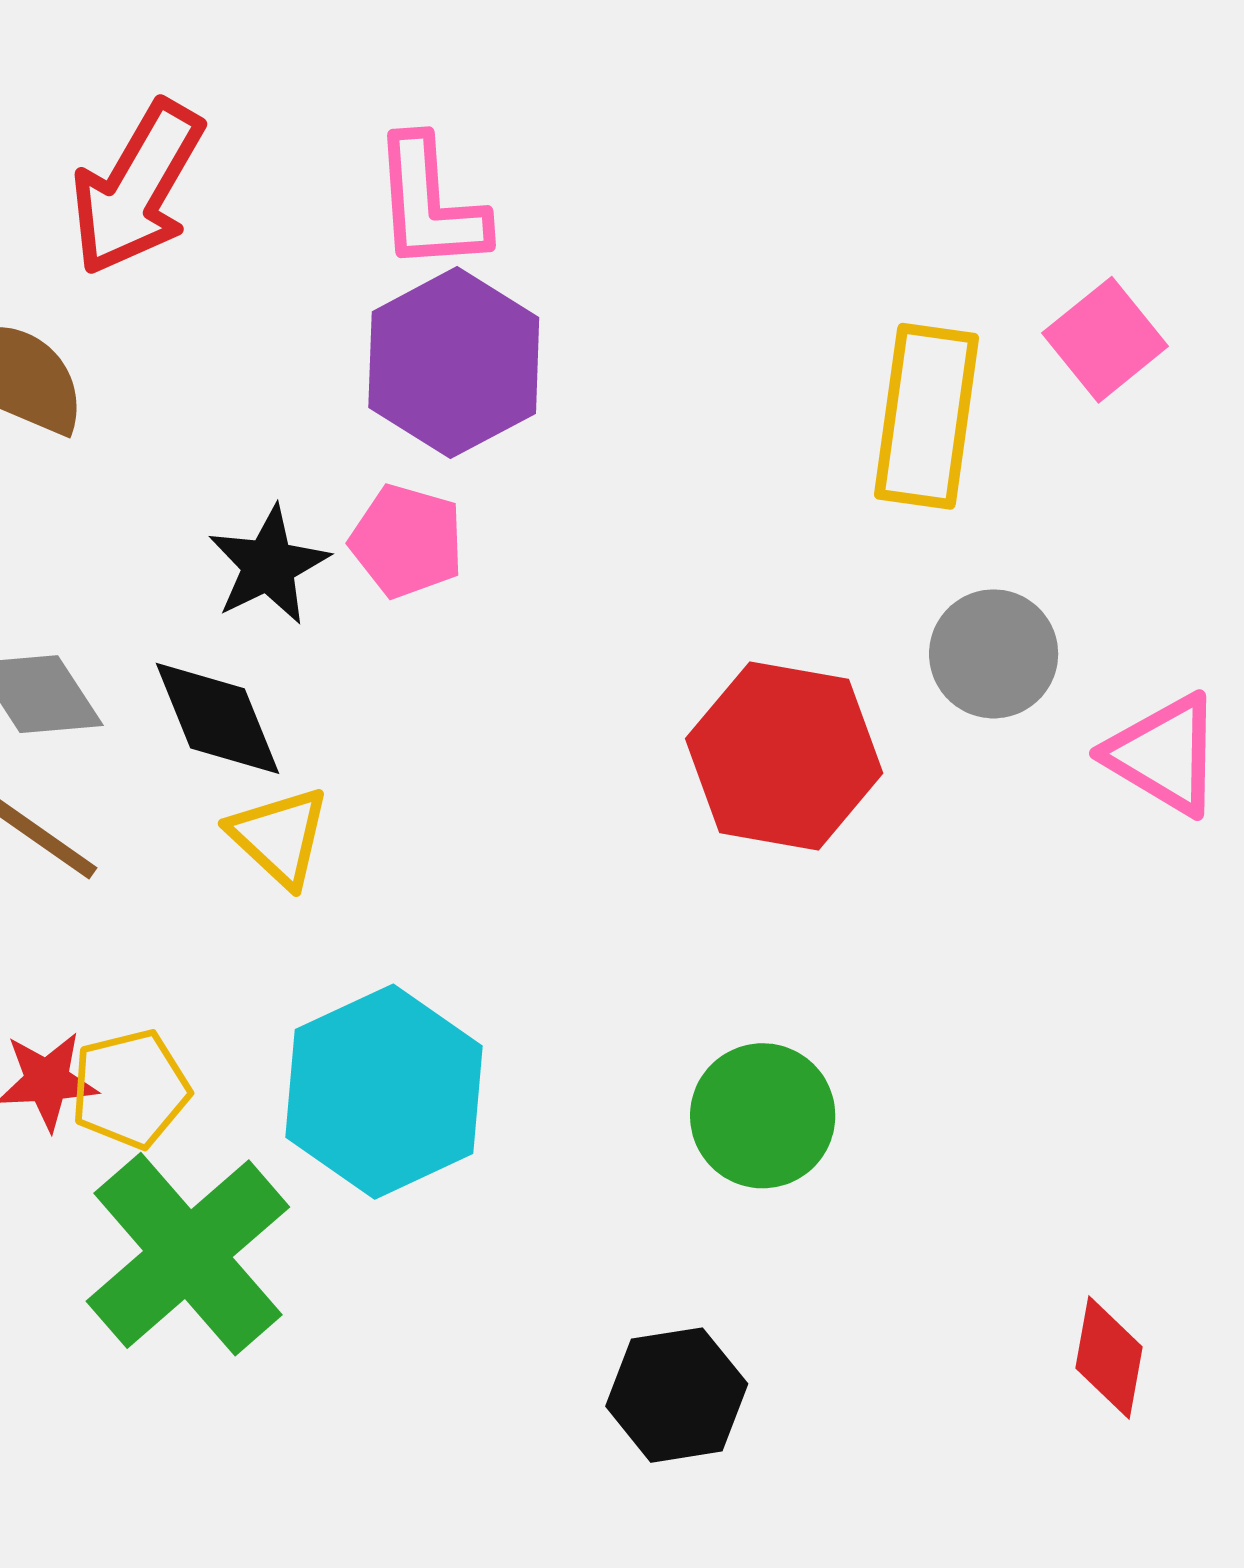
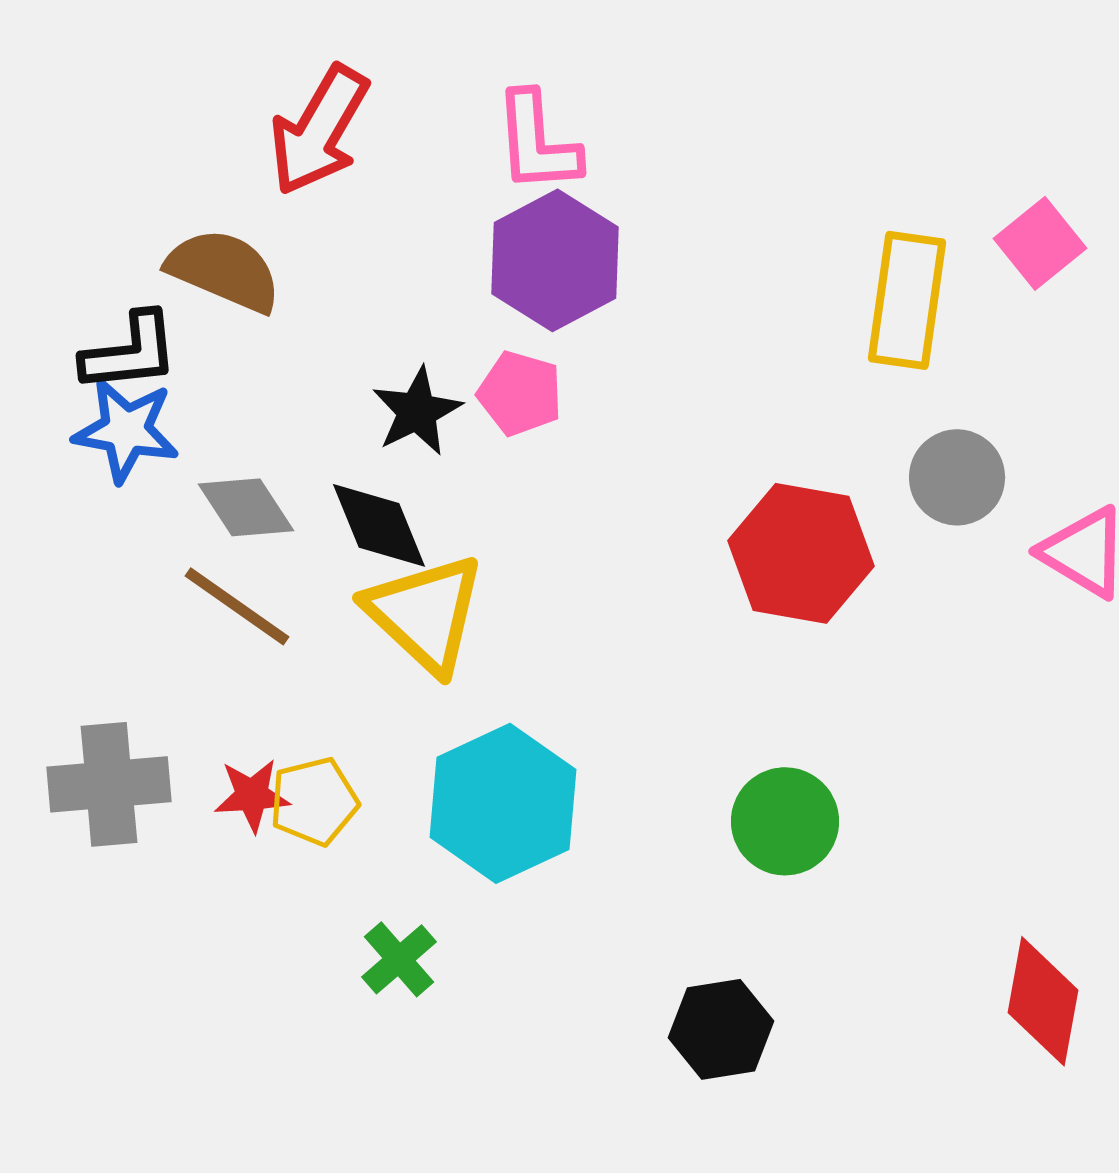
yellow triangle: (279, 836) -> (425, 613), size x1.6
green cross: (188, 1254) -> (399, 959), moved, size x0.5
red diamond: (1109, 1357) -> (1043, 1001), size x1.4

